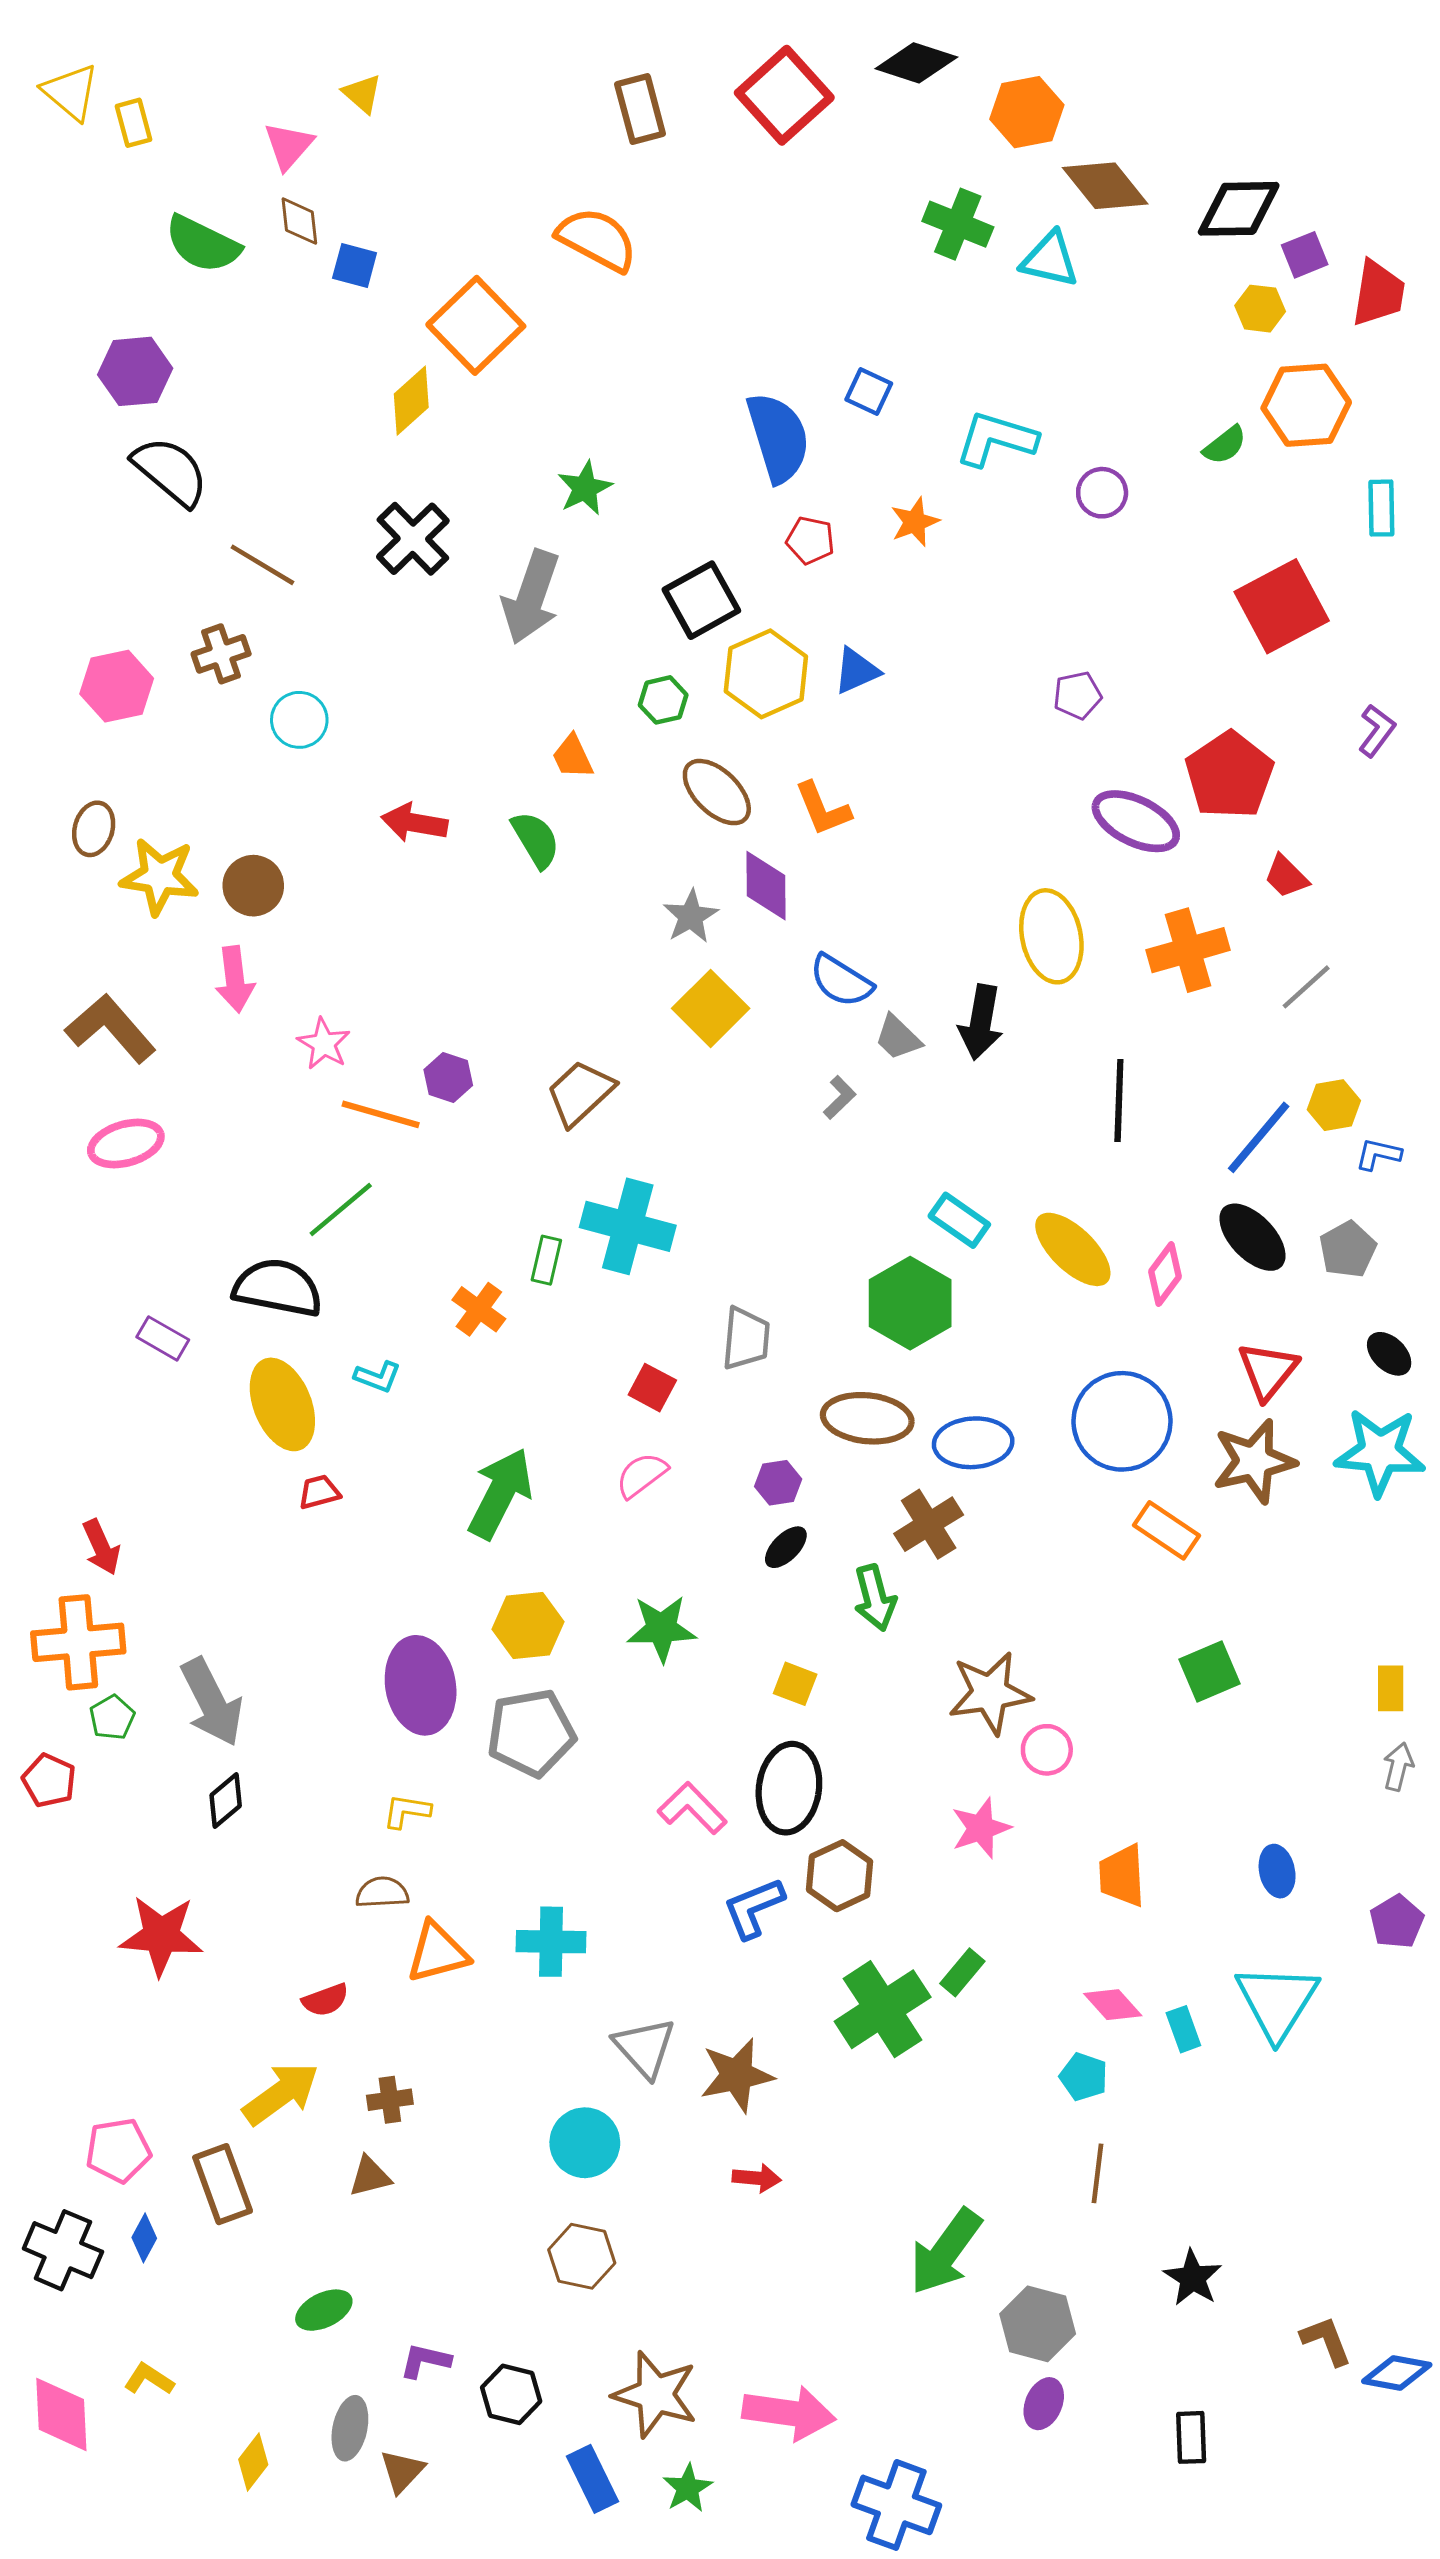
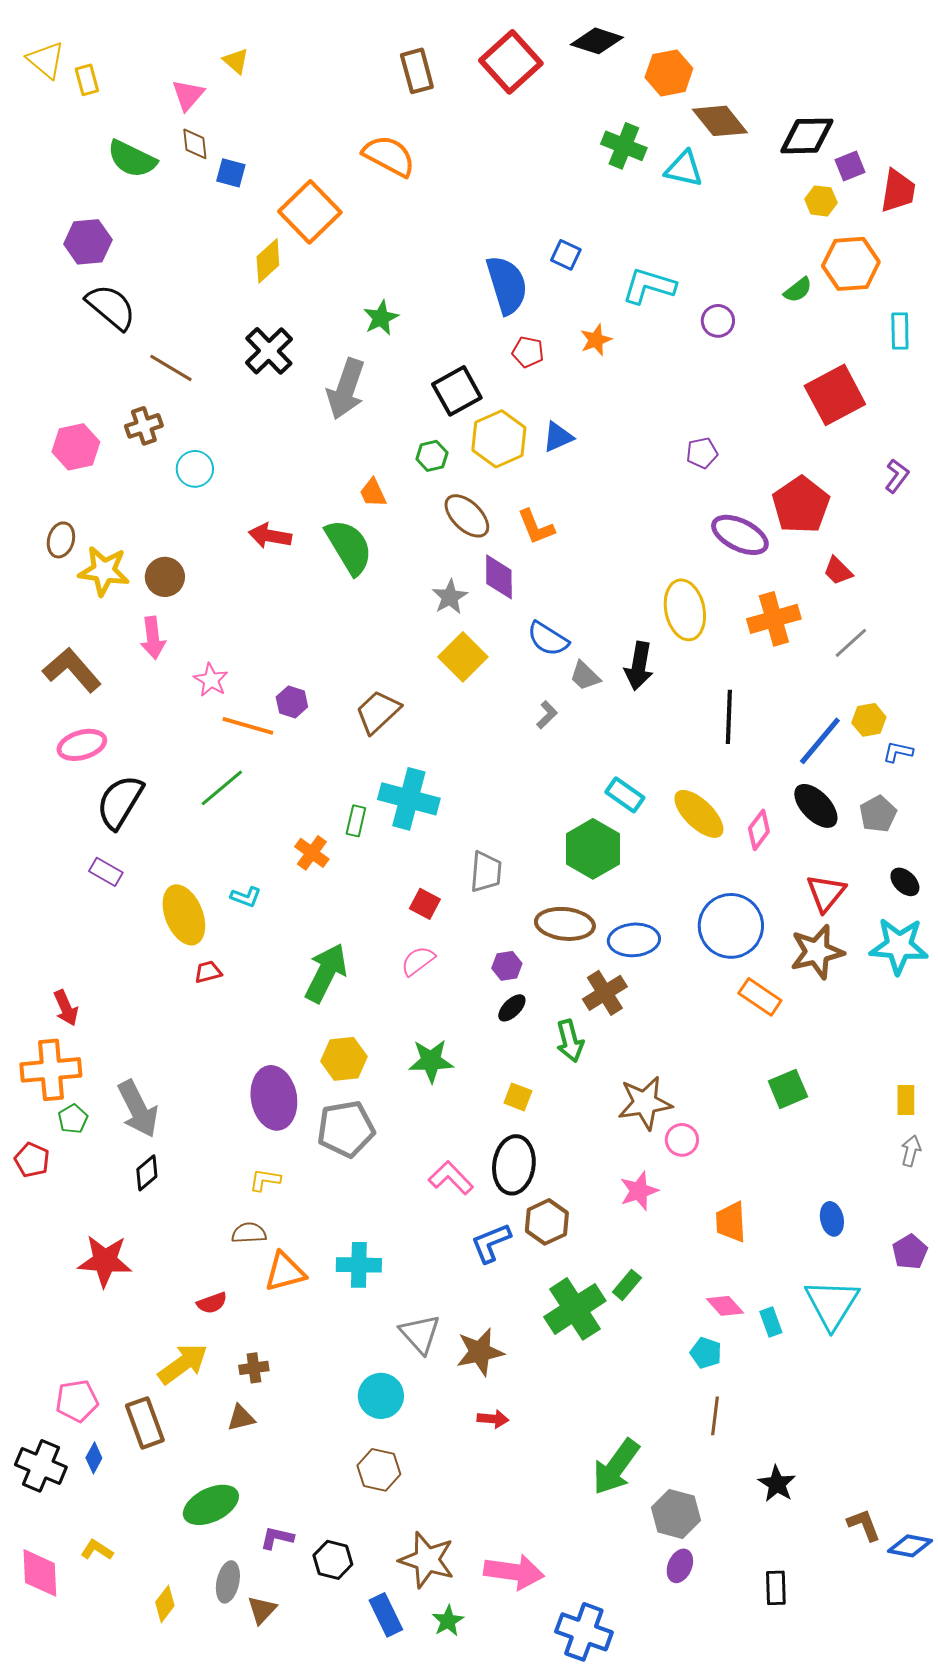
green semicircle: (536, 840) -> (349, 547), size x1.5
black semicircle: (278, 1288) -> (120, 802), moved, turned -70
green ellipse: (324, 2310) -> (211, 1505), size x1.5

